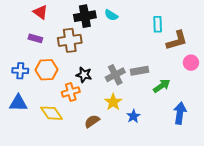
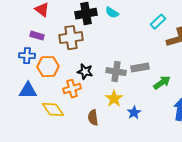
cyan rectangle: (158, 24) -> (158, 22), turned 49
blue cross: (20, 71) -> (27, 56), moved
gray cross: (115, 75) -> (116, 72), turned 36
blue triangle: (18, 103) -> (28, 91), moved
brown semicircle: (92, 121) -> (93, 118), turned -63

